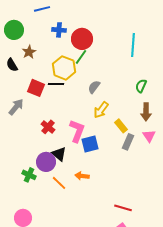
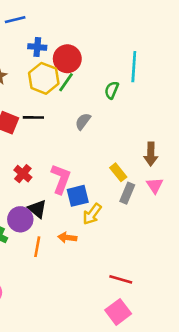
yellow hexagon: (64, 68) -> (44, 78), moved
green semicircle: (141, 86) -> (112, 90), moved
yellow arrow: (101, 110) -> (92, 214), moved
orange line: (59, 183) -> (37, 247), turned 56

